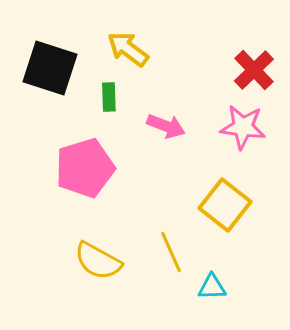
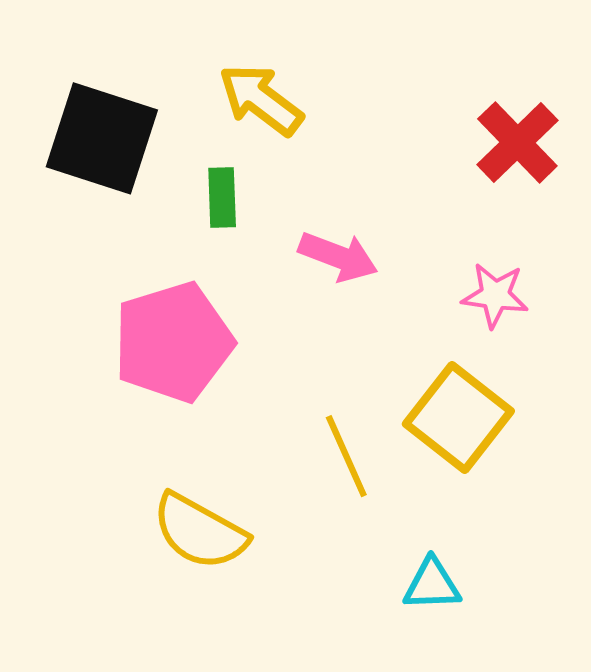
pink star: (243, 127) -> (495, 295), moved, size x0.7
yellow line: (171, 252) -> (346, 456), moved

